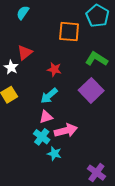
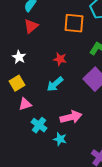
red triangle: (25, 53) -> (31, 26), moved
pink triangle: (46, 117) -> (25, 104), moved
cyan cross: (42, 137) -> (39, 125), moved

